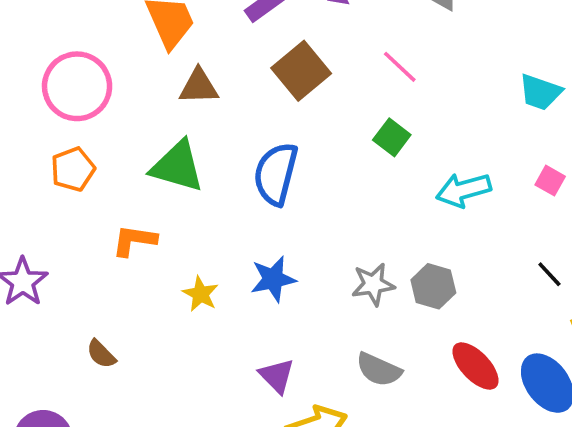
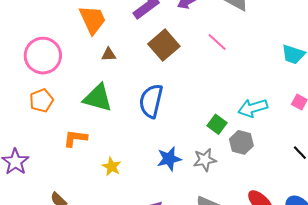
brown triangle: (199, 86) -> (109, 54), size x0.7
green square: (392, 137) -> (217, 124), moved
blue star: (273, 279) -> (169, 159), moved
gray hexagon: (433, 286) -> (241, 142), moved

